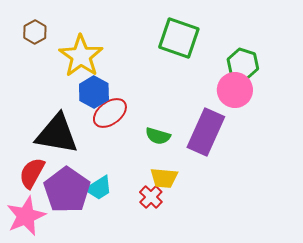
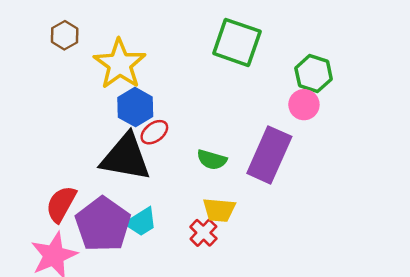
pink circle: (235, 90) -> (304, 105), size x0.7
red ellipse: (110, 113) -> (154, 132), size x0.7
black triangle: (57, 134) -> (126, 157), moved

